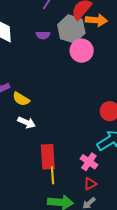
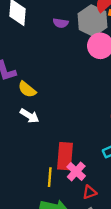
red rectangle: (48, 157) -> (65, 156), moved
pink cross: (89, 162) -> (76, 171), moved

